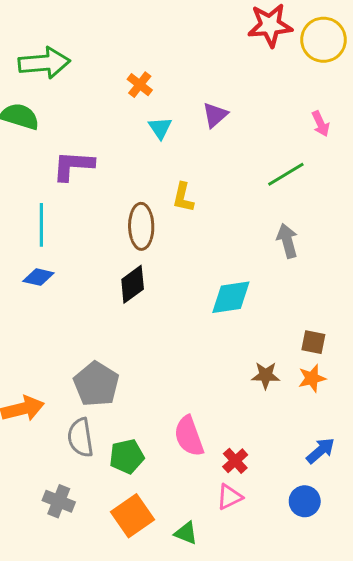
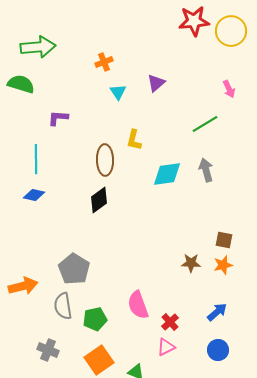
orange cross: (140, 85) -> (104, 62), turned 30
purple L-shape: (73, 166) -> (58, 118), size x0.7
cyan diamond: (231, 297) -> (167, 174), moved
blue arrow: (321, 451) -> (217, 312), moved

